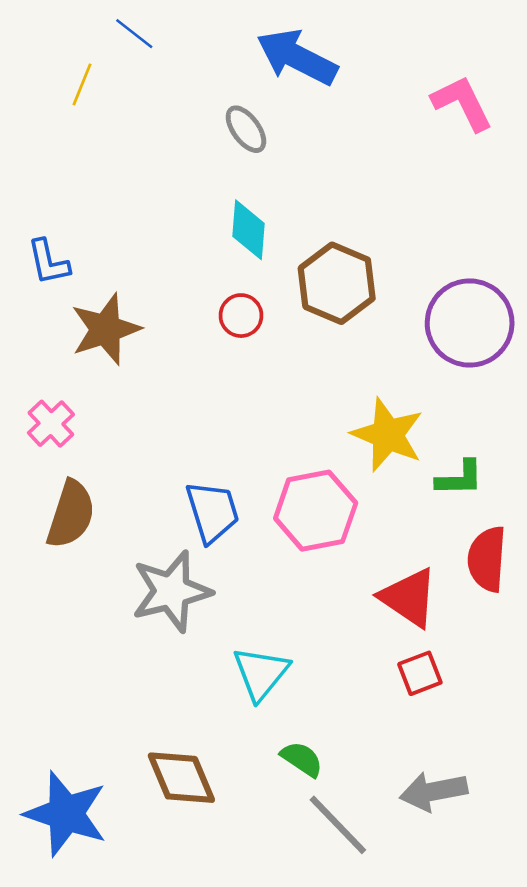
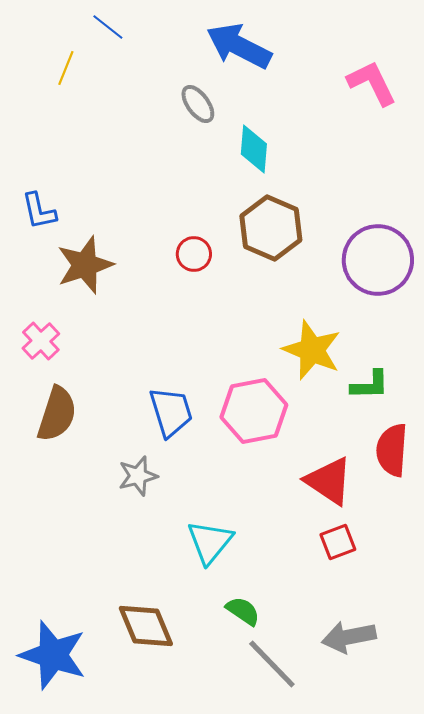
cyan diamond: (248, 230) -> (254, 149), moved
gray star: (171, 591) -> (138, 476), size x0.6

